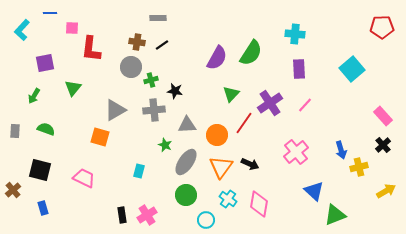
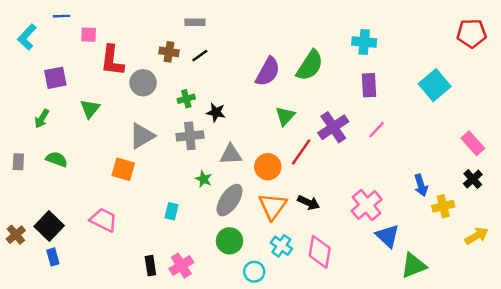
gray circle: (131, 67) -> (143, 83), moved
pink cross: (296, 152) -> (367, 205), moved
black square: (40, 170) -> (49, 226), moved, turned 30

